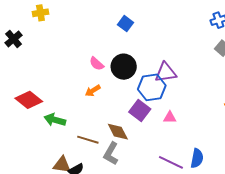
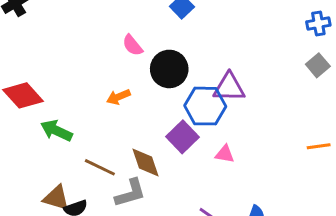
pink semicircle: (97, 64) -> (133, 45), moved
gray L-shape: (111, 154) -> (130, 193), turned -145

